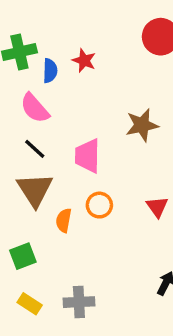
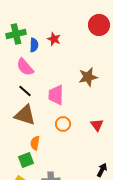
brown triangle: (35, 190) -> (25, 115), turned -40
orange semicircle: (64, 220) -> (35, 143), moved
green square: (23, 256) -> (26, 160), moved

